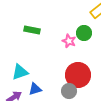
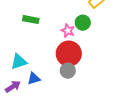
red circle: (78, 75) -> (69, 54), moved
gray circle: (69, 91) -> (68, 71), moved

